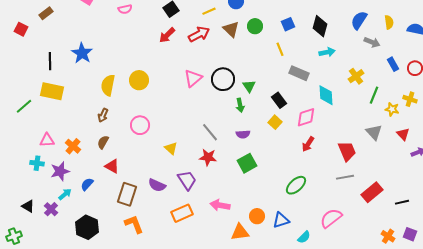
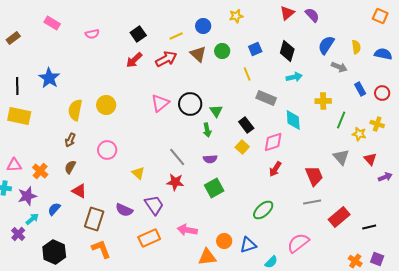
yellow cross: (356, 76) -> (323, 101), turned 35

